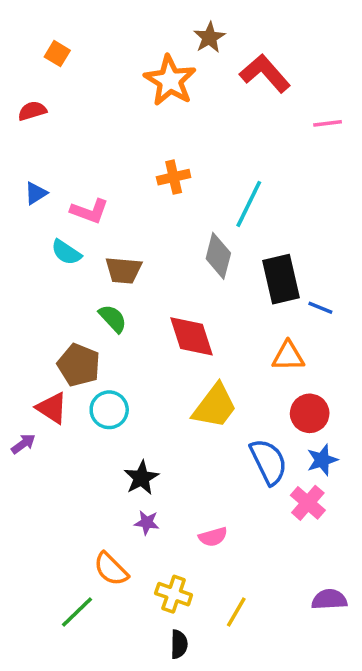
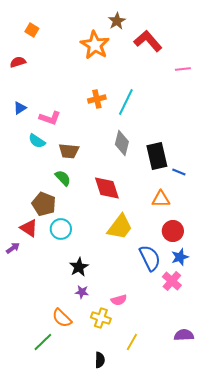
cyan line: (249, 204) -> (126, 102), moved
yellow cross: (174, 594) -> (101, 318), moved

